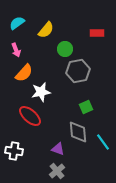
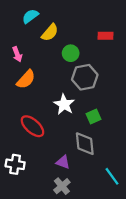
cyan semicircle: (17, 23) -> (30, 16), moved
white star: (41, 92) -> (64, 104), moved, turned -30
cyan line: (103, 142) -> (112, 176), moved

